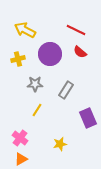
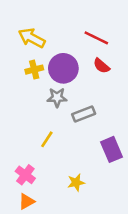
yellow cross: (18, 59) -> (34, 70), moved
gray star: (35, 84) -> (57, 97), moved
gray rectangle: (66, 90) -> (84, 114), turned 36

